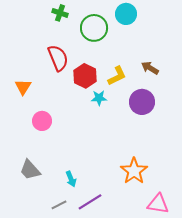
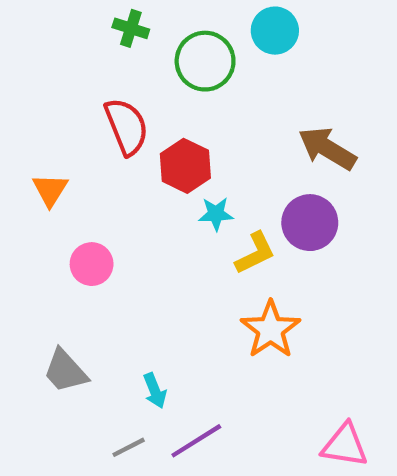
brown arrow: (150, 68) -> (327, 148), size x1.5
yellow L-shape: (117, 76) -> (255, 253), moved
orange star: (134, 171) -> (271, 330), moved

